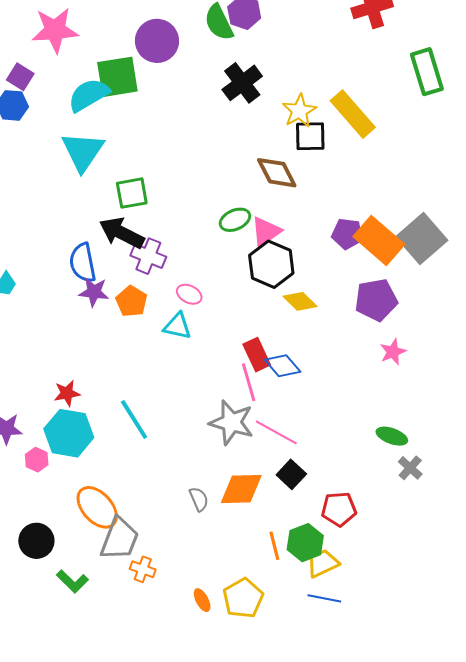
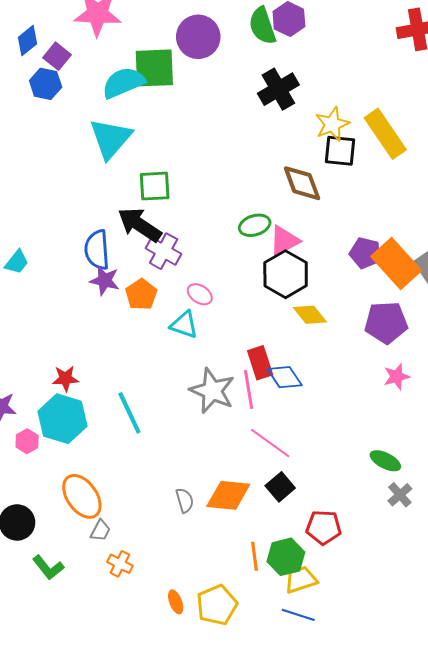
gray star: (231, 423) -> (212, 391), moved
gray trapezoid: (119, 539) -> (100, 531), size x0.5

